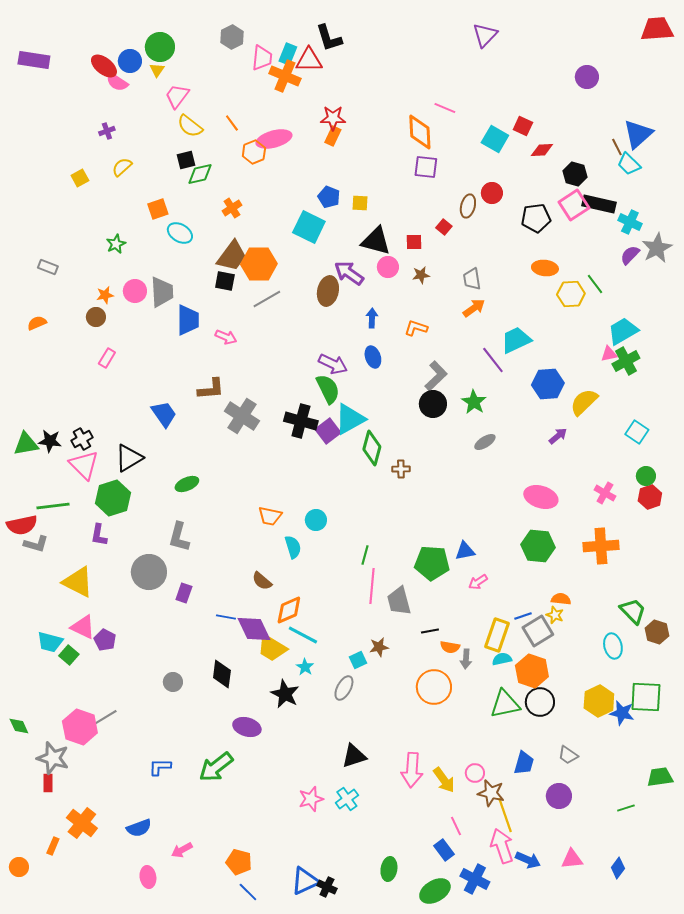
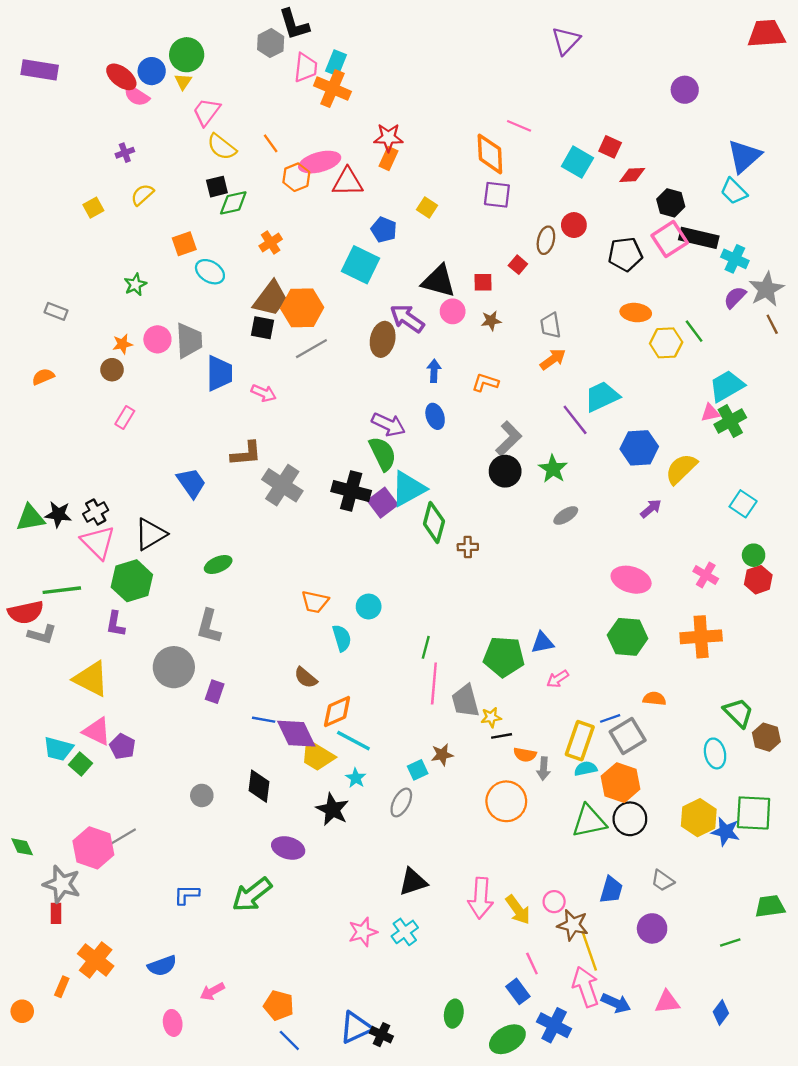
black L-shape: (329, 38) -> (294, 24), moved
red triangle: (309, 60) -> (348, 182), moved
brown line: (617, 147) -> (772, 324), moved
yellow square: (360, 203) -> (427, 208), moved, turned 30
yellow star: (555, 615) -> (491, 717), moved, turned -30

